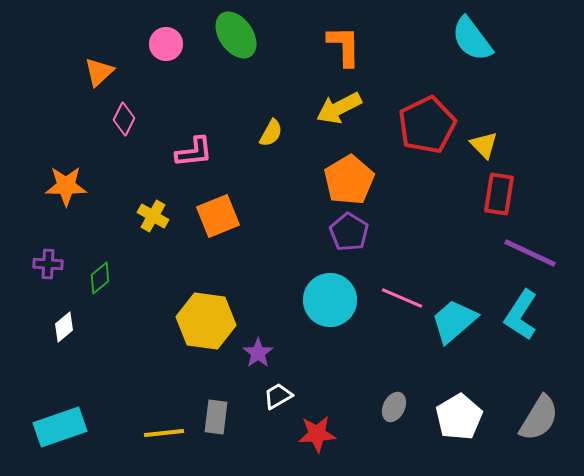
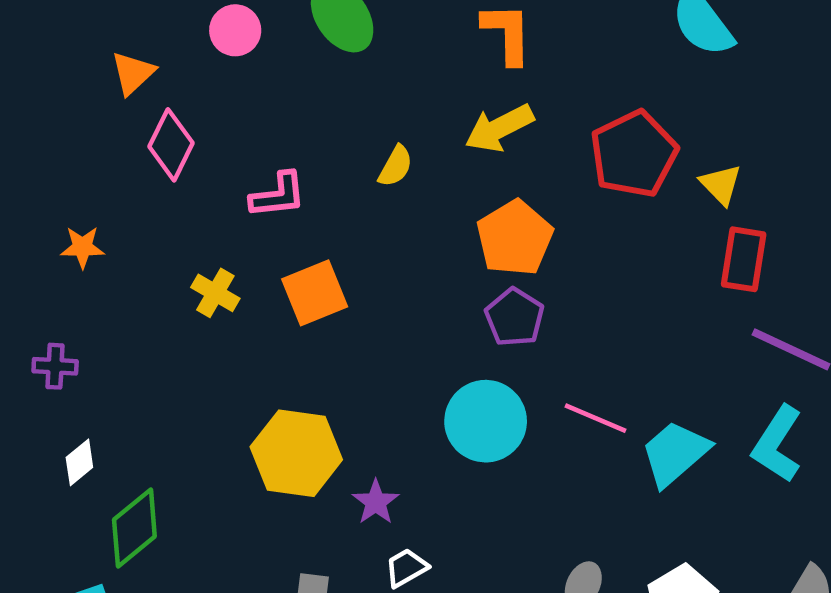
pink diamond: (124, 119) -> (171, 145), size x1.4
orange star: (66, 186) -> (83, 247), size x0.7
green diamond: (100, 278) -> (134, 528), moved, size x1.6

